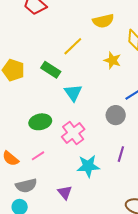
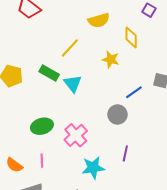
cyan triangle: (73, 93) -> (73, 84), moved
pink line: (38, 156) -> (42, 161), turned -56

